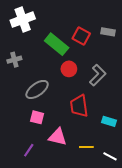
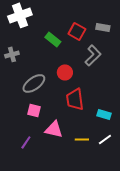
green rectangle: (57, 44) -> (53, 39), size x0.7
red circle: (69, 69) -> (65, 72), moved
gray L-shape: (98, 75) -> (93, 55), moved
white line: (110, 156) -> (105, 139), moved, turned -64

